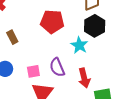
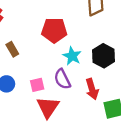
black hexagon: (95, 26) -> (104, 56), moved
cyan star: (79, 45) -> (72, 56), moved

